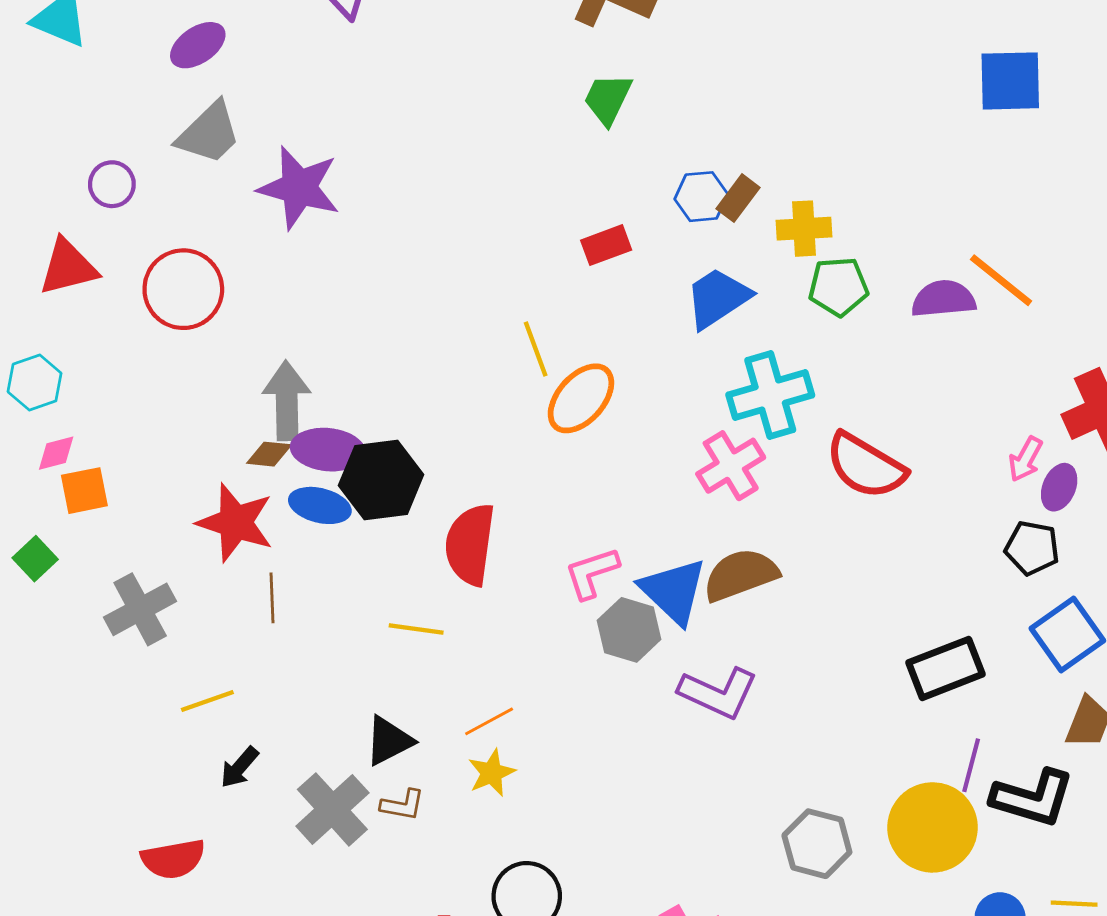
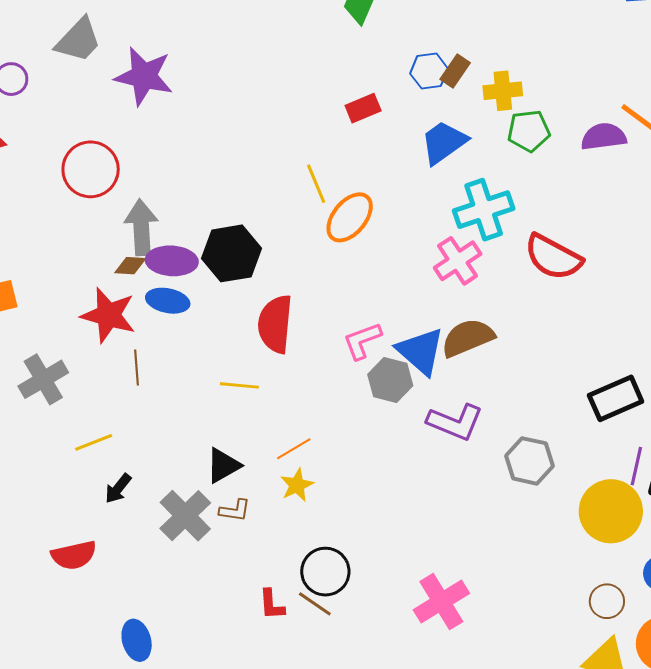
red circle: (183, 289) -> (91, 169), moved
black hexagon: (381, 480) -> (231, 253), moved
gray hexagon: (817, 844) -> (529, 461), moved

